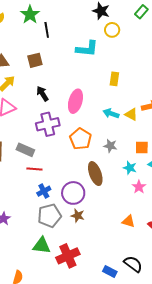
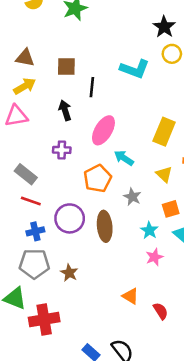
black line: (47, 30) -> (92, 87), moved
yellow rectangle: (114, 79) -> (164, 132), moved, size x1.5
cyan arrow: (111, 114) -> (124, 158), moved
yellow triangle: (131, 114) -> (164, 174), moved
purple cross: (48, 124) -> (62, 150), size x0.6
orange square: (142, 147) -> (171, 209), turned -32
purple circle: (73, 193) -> (70, 218), moved

